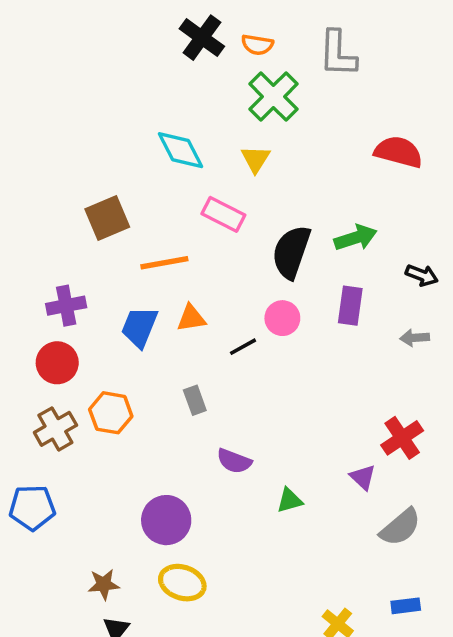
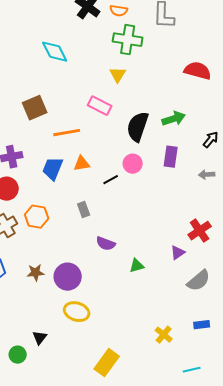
green cross: (273, 97) -> (128, 40), turned -36
cyan diamond: (181, 150) -> (55, 52), moved
black arrow: (422, 275) -> (211, 140), turned -72
purple triangle: (363, 477) -> (178, 253), turned 42
brown star: (104, 584) -> (36, 273), moved

